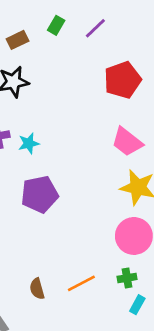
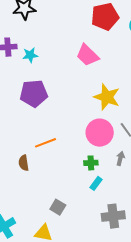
pink trapezoid: (127, 142) -> (87, 55), moved
orange line: (81, 283) -> (45, 143), moved

